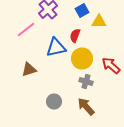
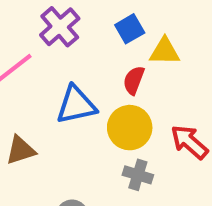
red semicircle: (75, 36) -> (134, 80), moved

